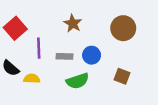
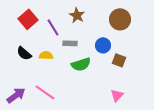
purple line: (39, 48) -> (53, 27), moved, turned -30
blue circle: (92, 55) -> (103, 45), moved
yellow semicircle: (32, 79) -> (46, 55), moved

